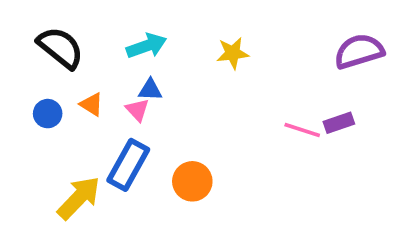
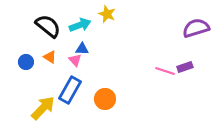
black semicircle: (60, 48) -> (48, 26), moved
yellow star: (233, 53) -> (107, 14), moved, turned 30

